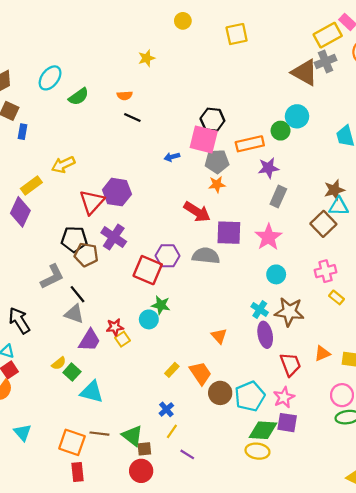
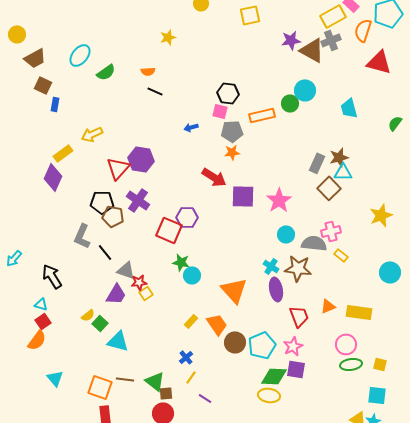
pink square: (204, 139) -> (220, 111), size x0.6
purple star: (268, 168) -> (291, 40), moved
gray rectangle: (278, 196) -> (317, 163), moved
gray semicircle: (206, 256) -> (314, 243), moved
gray L-shape: (52, 277) -> (82, 236), turned 140
gray triangle: (74, 314) -> (126, 270), moved
cyan circle: (149, 319) -> (192, 275), moved
orange triangle: (219, 336) -> (234, 290), size x1.8

